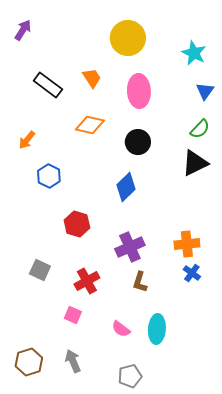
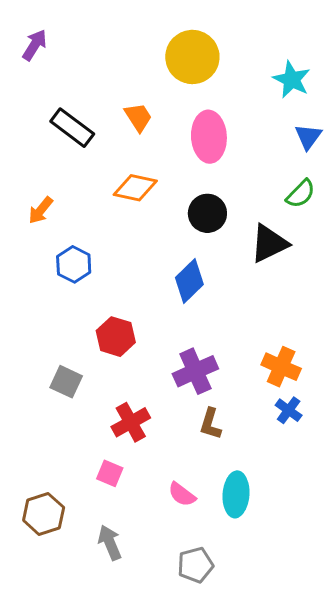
black triangle: (195, 163) -> (269, 243), moved
orange cross: (187, 244) -> (281, 367), turned 30
gray square: (40, 270) -> (66, 382), moved
brown hexagon: (29, 362) -> (44, 514), moved

